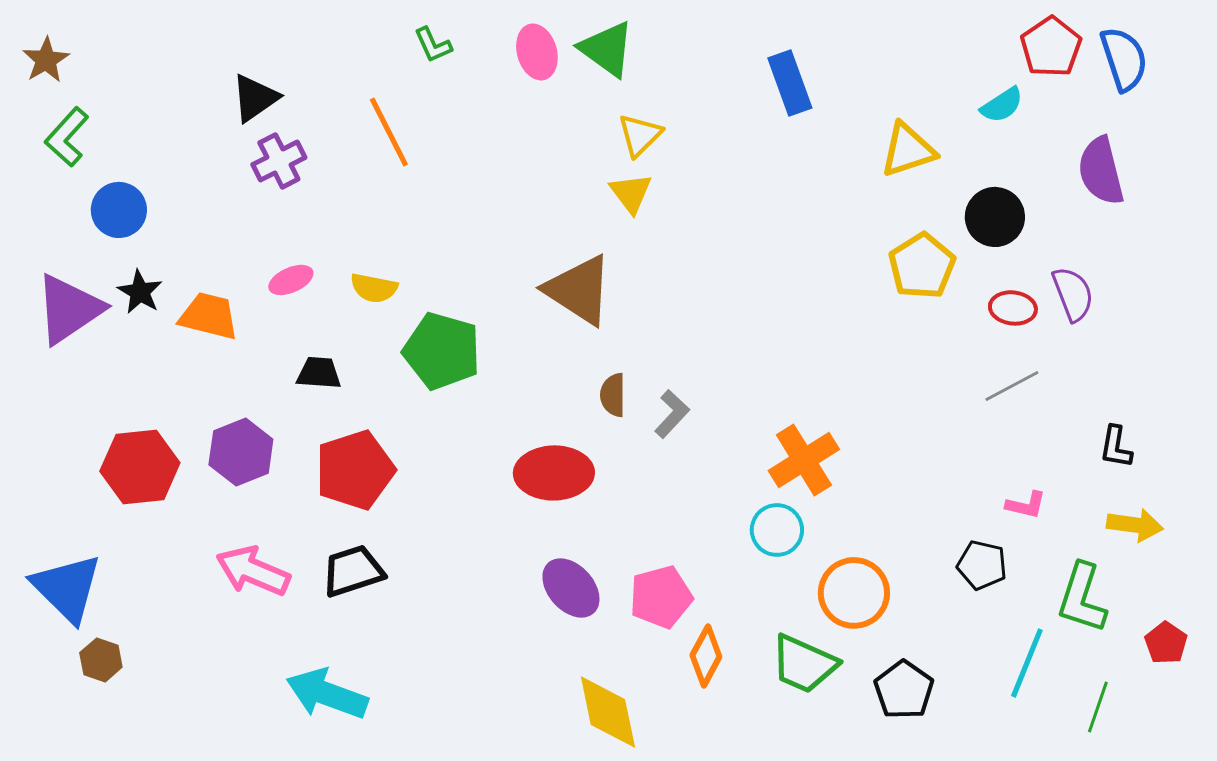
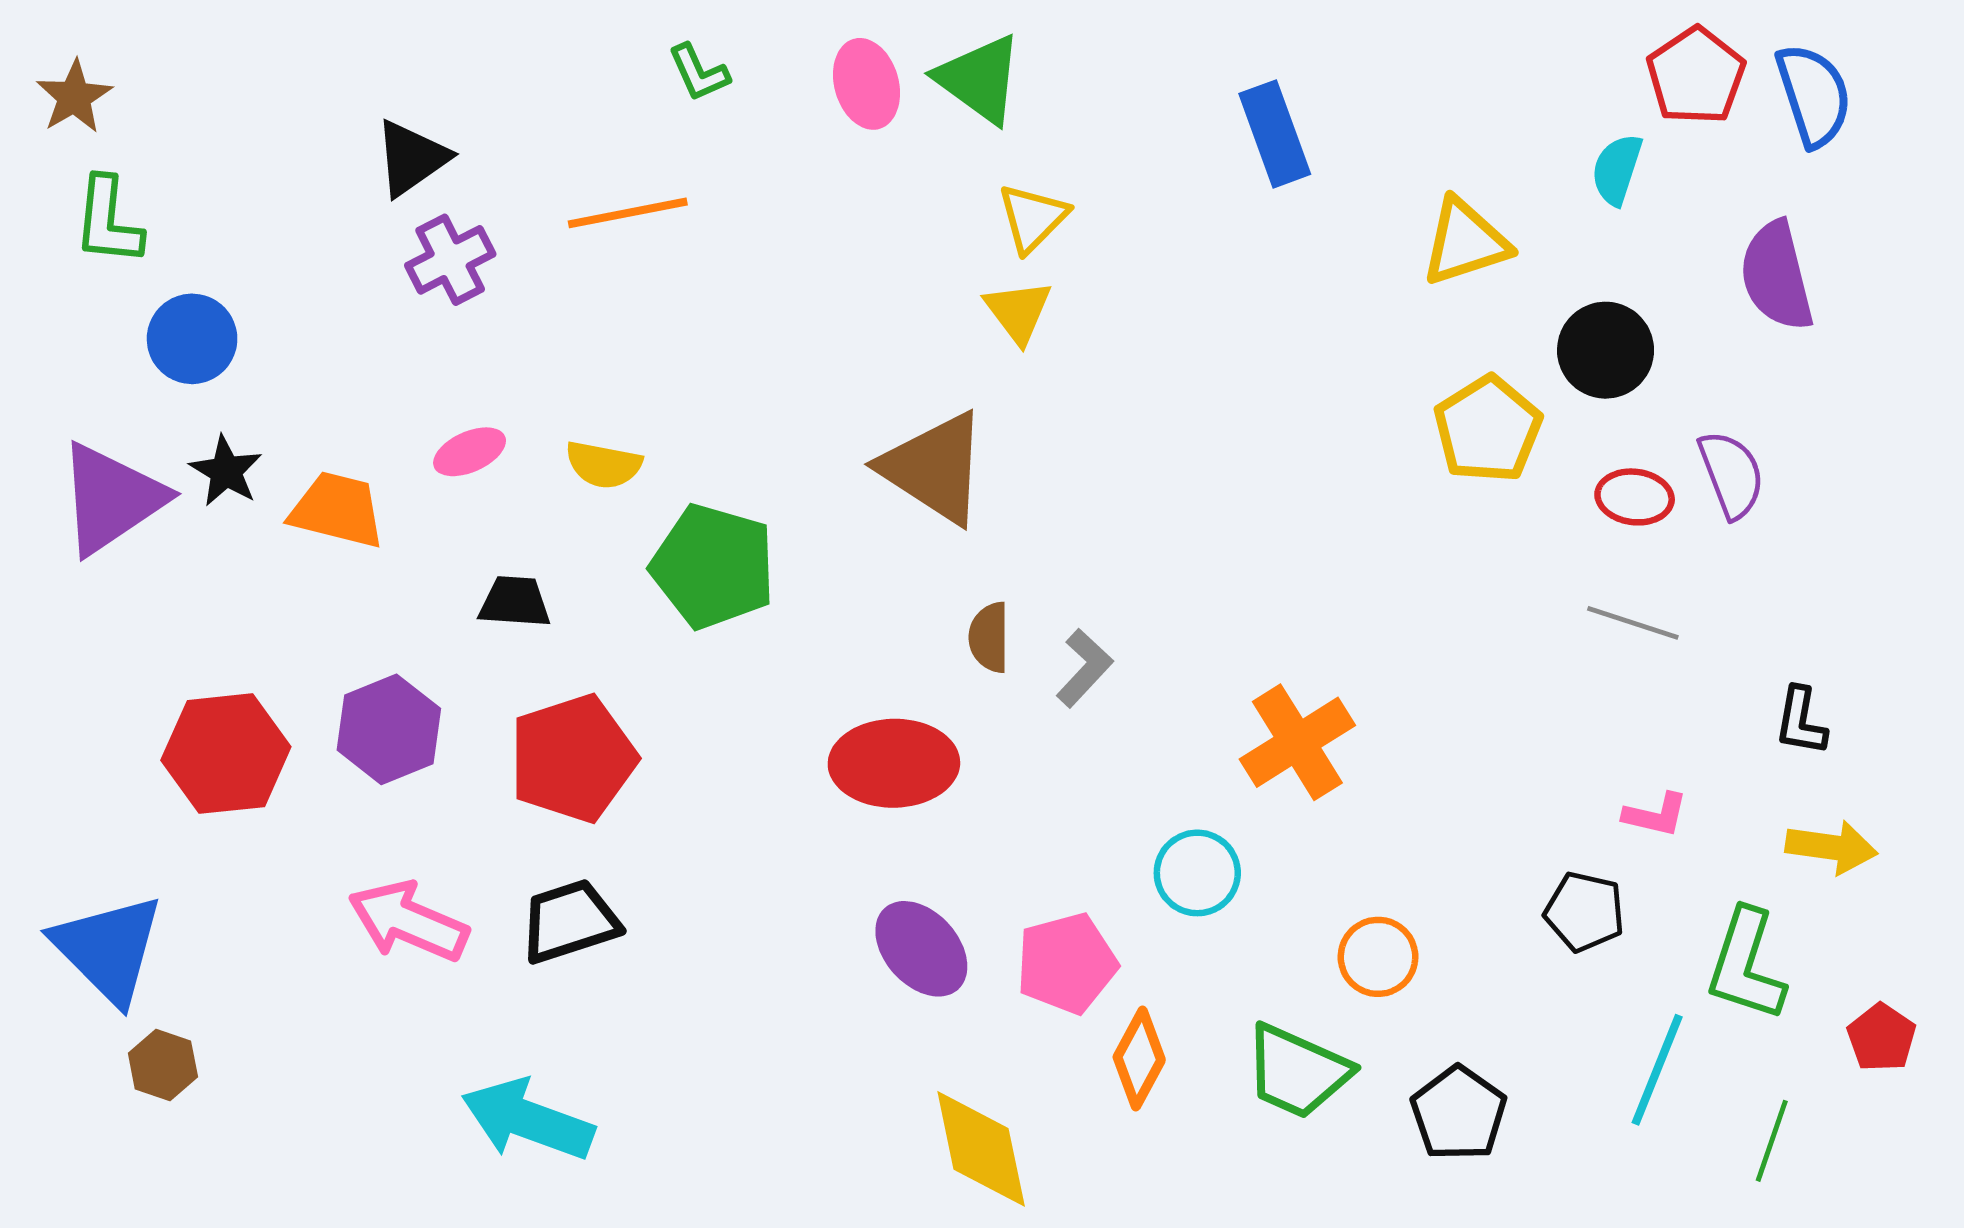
cyan semicircle: (1002, 105) -> (1617, 169), turned 141
orange line: (389, 132) -> (628, 213), turned -74
green L-shape: (67, 137) -> (108, 221), turned -36
gray line: (1012, 386) -> (1633, 623), turned 46
cyan circle: (777, 530) -> (1197, 873), moved
orange circle: (854, 593) -> (1378, 957), size x0.7

